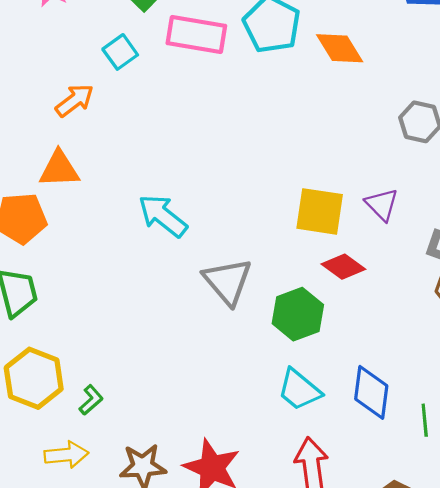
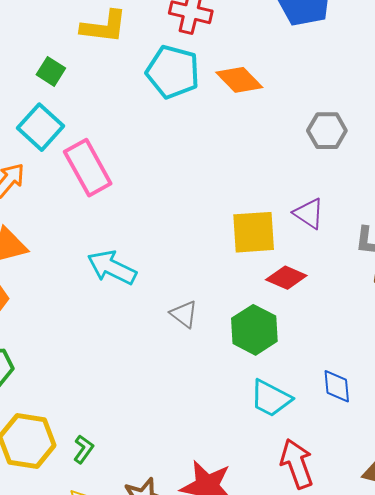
pink rectangle: (196, 34) -> (88, 168), moved, turned 64
cyan square: (120, 52) -> (40, 127), size x1.4
gray triangle: (228, 281) -> (184, 314), size x0.6
blue diamond: (371, 392) -> (337, 386), size x0.7

